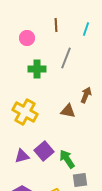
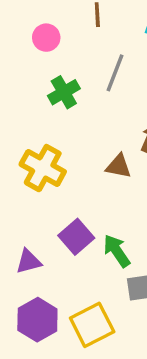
green cross: (37, 69) -> (64, 92), turned -30
purple triangle: (22, 156) -> (29, 261), moved

